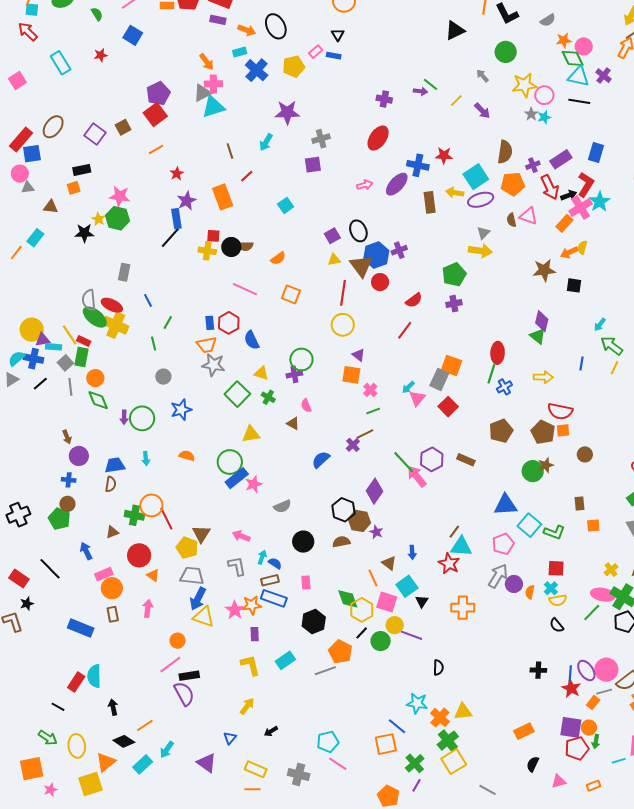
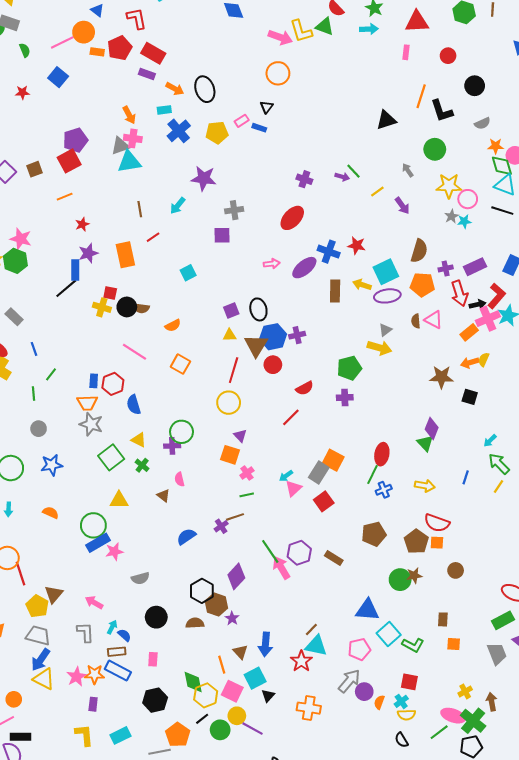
gray rectangle: (124, 272) -> (14, 317), turned -66
blue arrow: (412, 552) -> (265, 644), size x1.6

